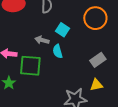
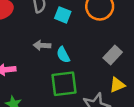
cyan square: (63, 30) -> (63, 15), moved
green square: (30, 66) -> (64, 84), moved

